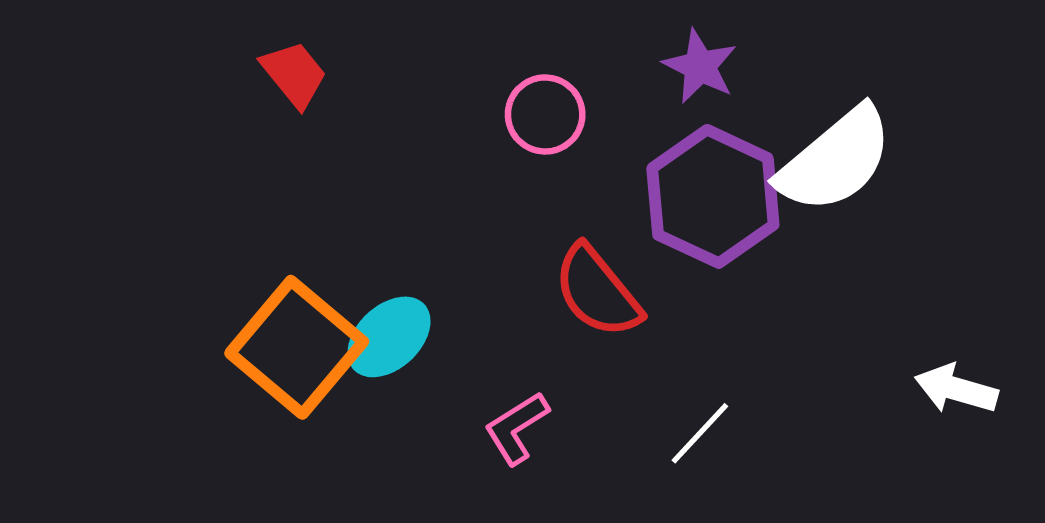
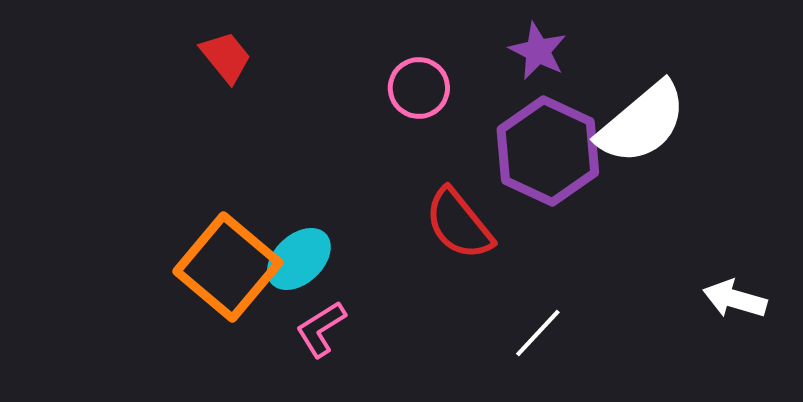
pink L-shape: (517, 428) -> (321, 329), moved

